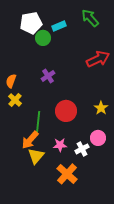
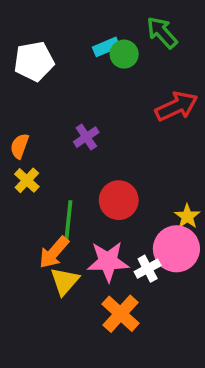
white pentagon: (31, 23) -> (34, 61), moved
green circle: (43, 38) -> (124, 54), moved
yellow star: (101, 108) -> (187, 216), moved
pink circle: (98, 138) -> (176, 249), size x1.6
pink star: (60, 145) -> (108, 261), size x1.6

